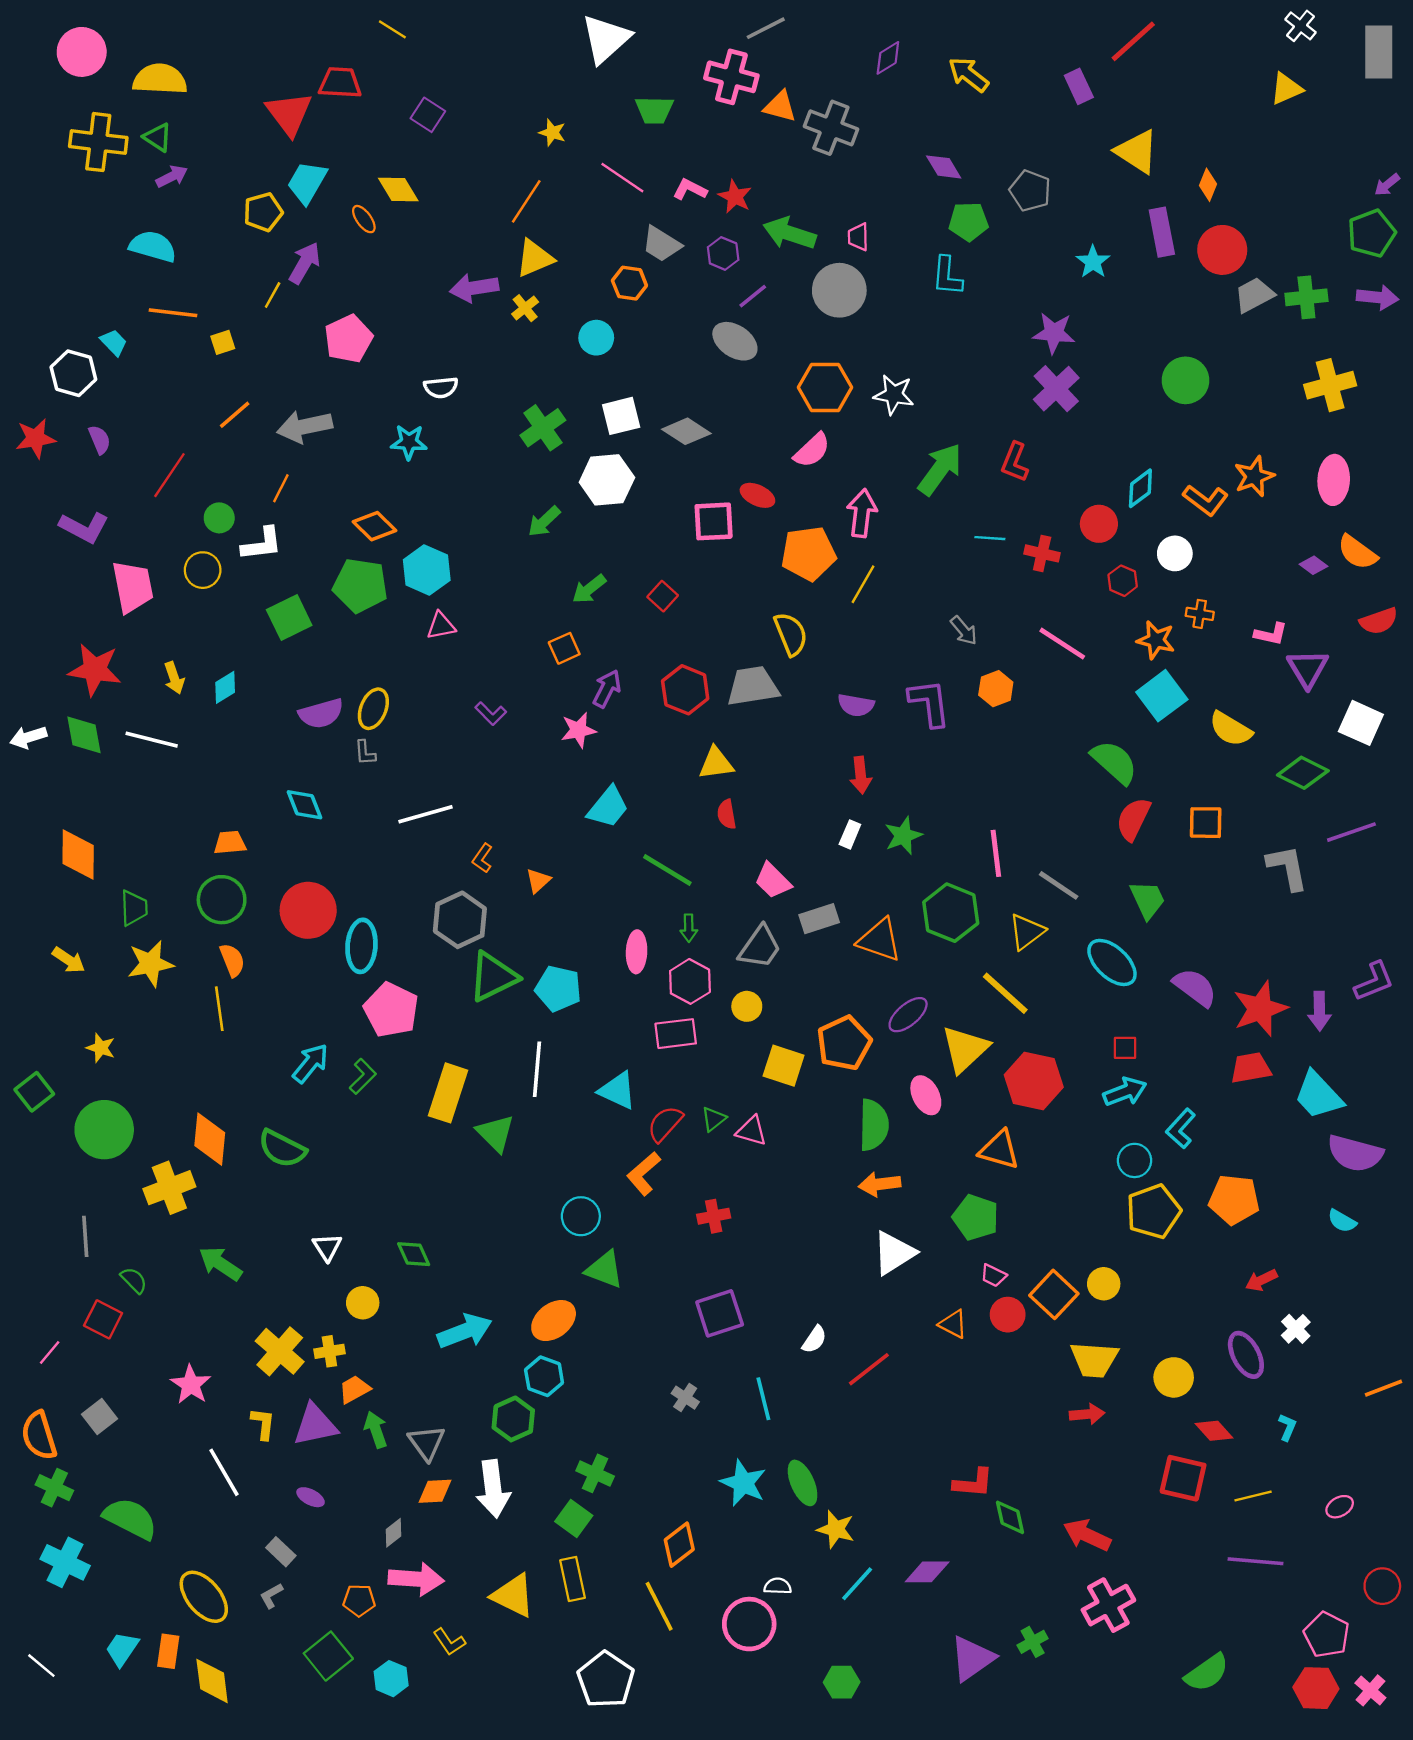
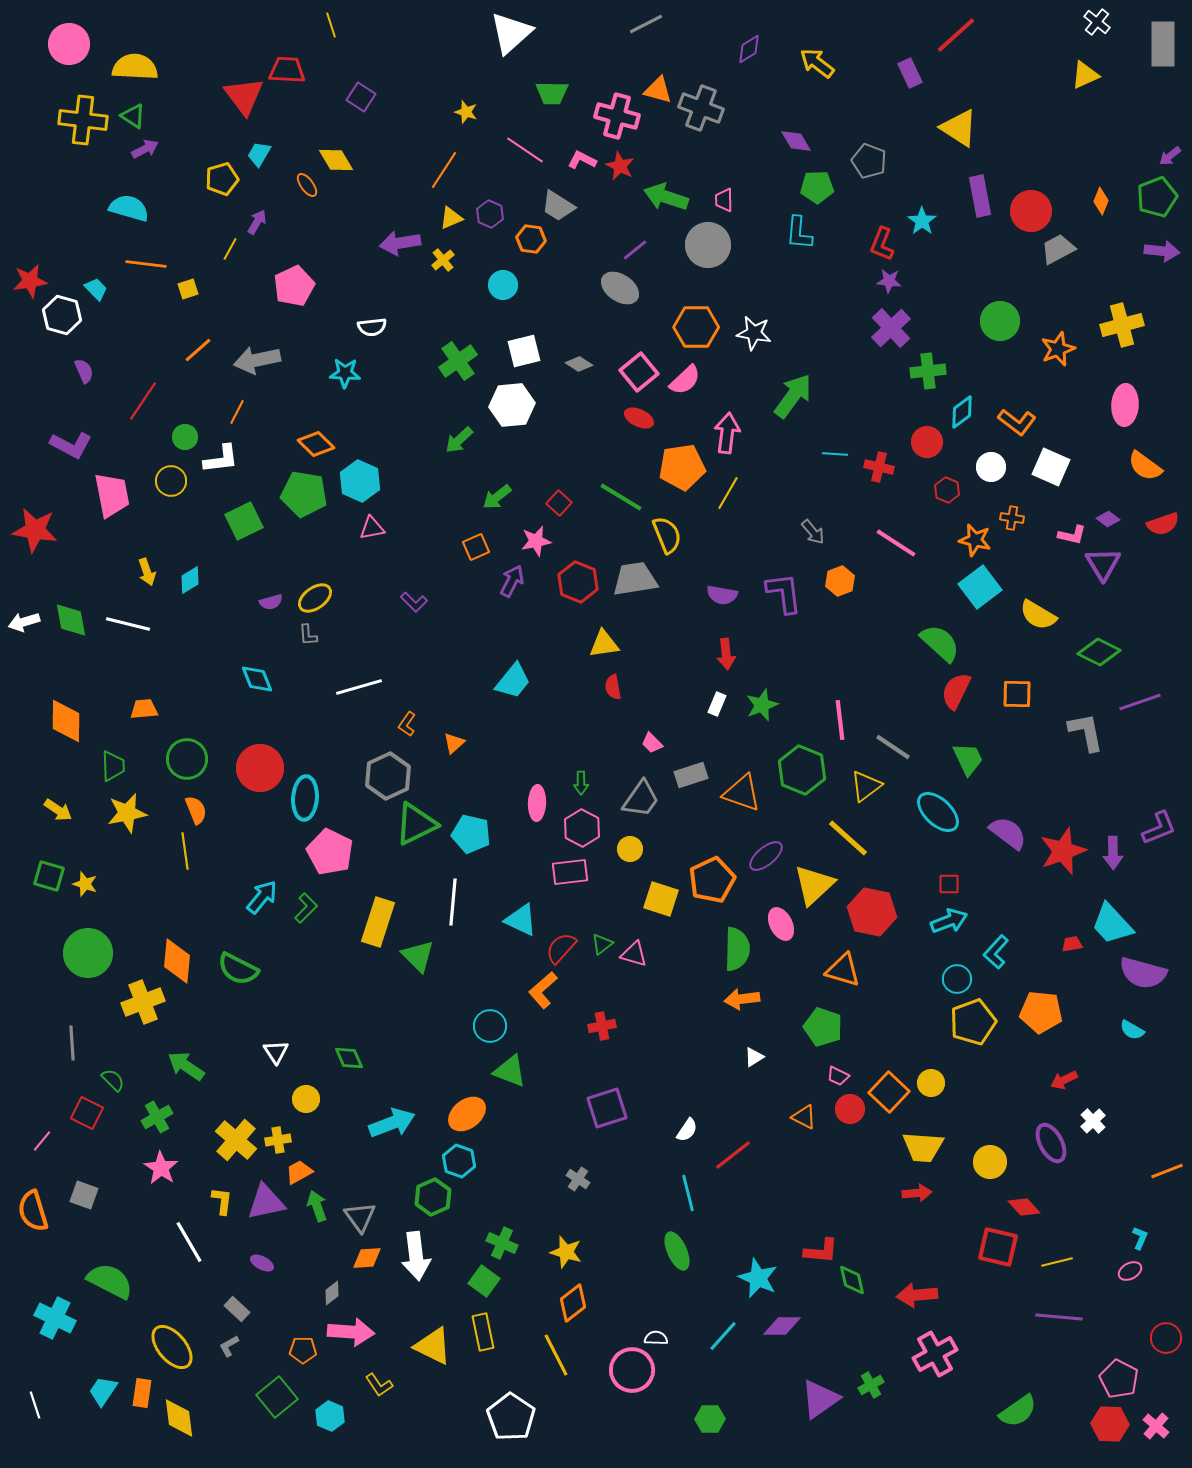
yellow line: (392, 29) -> (331, 25), turned 40
pink cross: (731, 77) -> (617, 116), moved
cyan trapezoid: (307, 182) -> (259, 154), size x0.7
orange diamond: (1208, 185) -> (1101, 201), moved
purple hexagon: (723, 253) -> (490, 214), moved
yellow triangle: (535, 258) -> (451, 218), size x0.7
purple arrow: (305, 263) -> (257, 222), size x0.7
green cross: (1306, 297) -> (928, 371), moved
purple star: (1054, 333) -> (889, 281), size x0.7
gray diamond: (686, 431) -> (579, 364), size x0.7
red star: (35, 438) -> (30, 281), moved
red L-shape: (1015, 462) -> (882, 244), moved
orange star: (1254, 476) -> (1058, 349), moved
pink square: (714, 521) -> (639, 372), moved, turned -36
purple diamond: (1314, 565) -> (1108, 519), moved
red star: (95, 670) -> (35, 530), moved
yellow ellipse: (373, 709) -> (315, 598), turned 32
purple semicircle: (321, 714) -> (271, 602), size x0.6
white square: (1361, 723) -> (1051, 467), moved
pink star: (578, 730) -> (536, 541), moved
orange trapezoid: (230, 843) -> (144, 709), moved
green line: (667, 870) -> (621, 497), moved
pink trapezoid: (773, 881) -> (652, 743), size x0.7
red trapezoid: (1251, 1068) -> (1072, 944), moved, size x0.6
green square: (34, 1092) -> (49, 876), moved, turned -36
white triangle: (894, 1253) -> (754, 1057), size x0.5
cyan line: (763, 1399) -> (688, 1193), moved
gray square: (99, 1417) -> (84, 1195), turned -32
cyan L-shape: (1287, 1427) -> (1140, 1238), moved
cyan star: (743, 1483) -> (758, 1278), moved
green cross: (54, 1488) -> (157, 1117), moved, turned 36
yellow star: (836, 1529) -> (566, 1252), moved
red arrow: (1087, 1535) -> (917, 1295), turned -30
white line: (41, 1666) -> (35, 1405), turned 32

